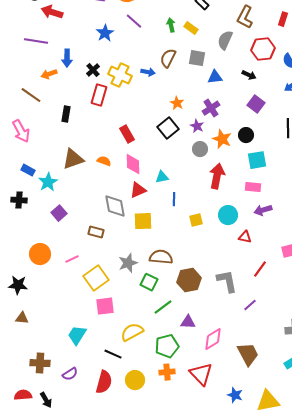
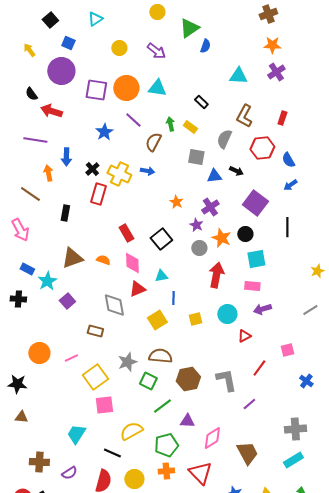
brown semicircle: (168, 58) -> (153, 142), moved
orange arrow: (49, 74) -> (48, 173), turned 98
black arrow: (249, 75) -> (236, 171), moved
purple square: (256, 104) -> (255, 203), size x1.4
black square: (168, 128) -> (161, 239), moved
purple square: (59, 213) -> (67, 301), moved
yellow square: (143, 221) -> (157, 320), moved, turned -30
red triangle: (245, 237) -> (244, 336), turned -40

